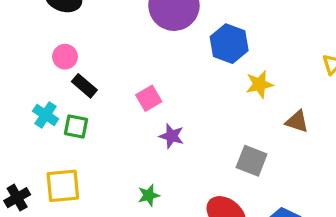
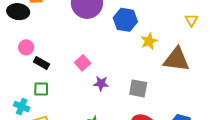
cyan cross: (46, 115) -> (22, 107), moved
brown triangle: (297, 121) -> (176, 59), size x1.8
gray square: (252, 161) -> (138, 88), moved

